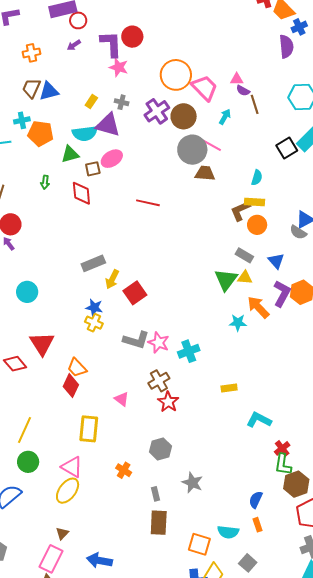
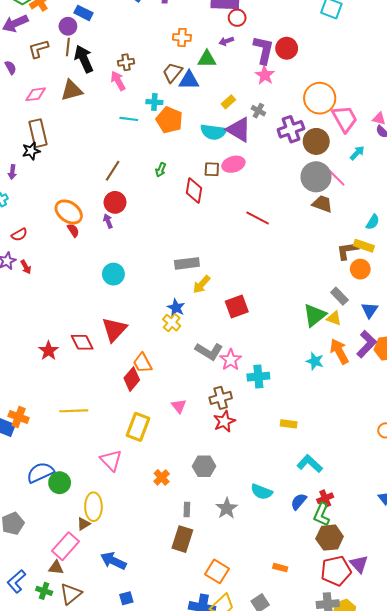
green triangle: (70, 154) -> (207, 59), moved
red square: (135, 293) -> (237, 306), moved
yellow line: (24, 430) -> (74, 411), turned 48
green circle: (28, 462) -> (60, 483), moved
yellow ellipse: (68, 491) -> (93, 507), moved, turned -52
blue semicircle: (256, 500) -> (299, 502), moved
orange rectangle: (257, 525) -> (280, 568), turned -72
cyan semicircle: (228, 532) -> (262, 492), moved

